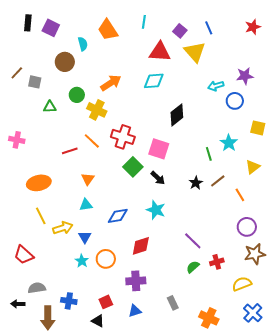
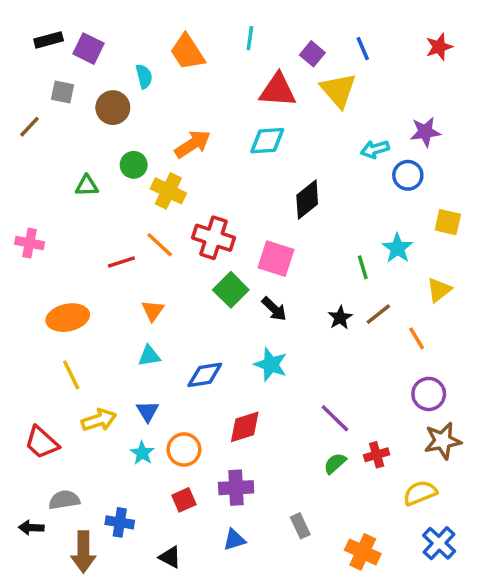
black rectangle: (28, 23) -> (49, 40), turned 70
gray square: (35, 82) -> (62, 92), moved
yellow arrow: (63, 228) -> (99, 420), moved
red square: (106, 302) -> (184, 500), moved

